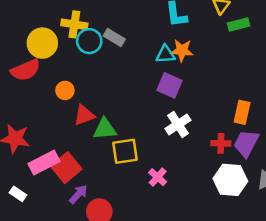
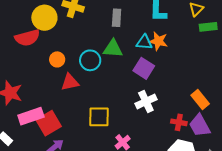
gray rectangle: (114, 37) -> (117, 18), moved, turned 54
cyan circle: (89, 41) -> (90, 60), moved
orange rectangle: (242, 112) -> (200, 100), turned -60
green triangle: (105, 129) -> (113, 49), moved
purple trapezoid: (246, 143) -> (200, 126), turned -65

